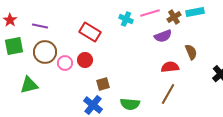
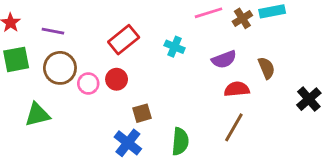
cyan cross: (126, 19) -> (175, 47), moved
red rectangle: (90, 32) -> (124, 40), turned -70
purple semicircle: (163, 36) -> (224, 59), moved
green semicircle: (130, 104) -> (180, 141), turned -90

